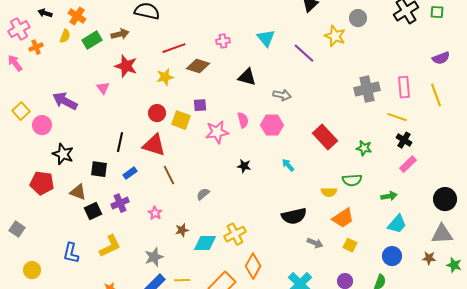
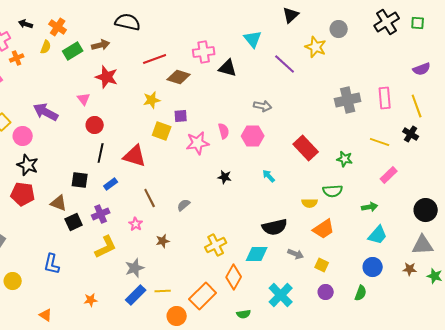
cyan triangle: (266, 38) -> (253, 39), moved
pink cross: (223, 41) -> (204, 52), size x1.5
yellow star: (165, 77) -> (152, 100), moved
black triangle: (247, 77) -> (228, 68), moved
red circle: (157, 113) -> (95, 125), moved
yellow line: (397, 117) -> (380, 142), moved
black cross: (404, 140) -> (411, 134), moved
black star: (63, 154) -> (28, 165), moved
brown line: (169, 175) -> (150, 198), moved
cyan diamond: (205, 243) -> (257, 254), moved
yellow square: (350, 245) -> (322, 265), moved
yellow L-shape: (110, 246) -> (106, 247), moved

